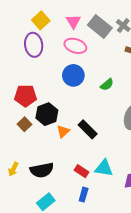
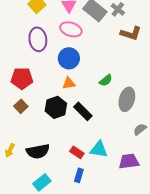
purple ellipse: (34, 45) -> (38, 39), moved
green semicircle: (107, 85) -> (106, 80), moved
black hexagon: (47, 114) -> (56, 107), moved
orange triangle: (63, 131) -> (69, 83), moved, turned 32

